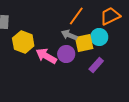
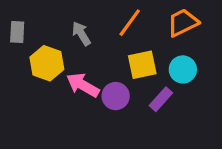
gray arrow: (69, 35) -> (81, 34), moved, turned 35
cyan circle: (99, 37) -> (183, 69), moved
purple circle: (66, 54) -> (116, 96), moved

